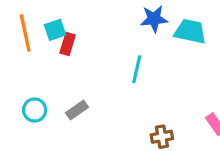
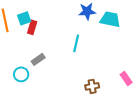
cyan circle: (35, 110) -> (21, 74), moved
gray rectangle: (77, 110) -> (38, 59), moved

